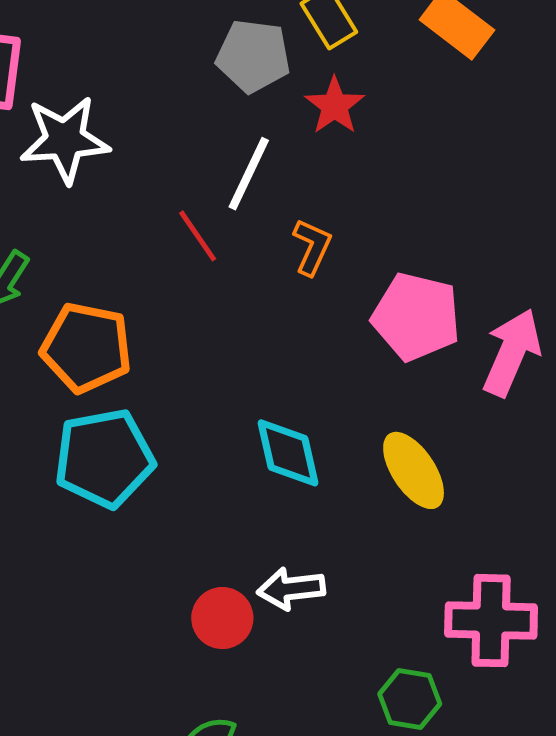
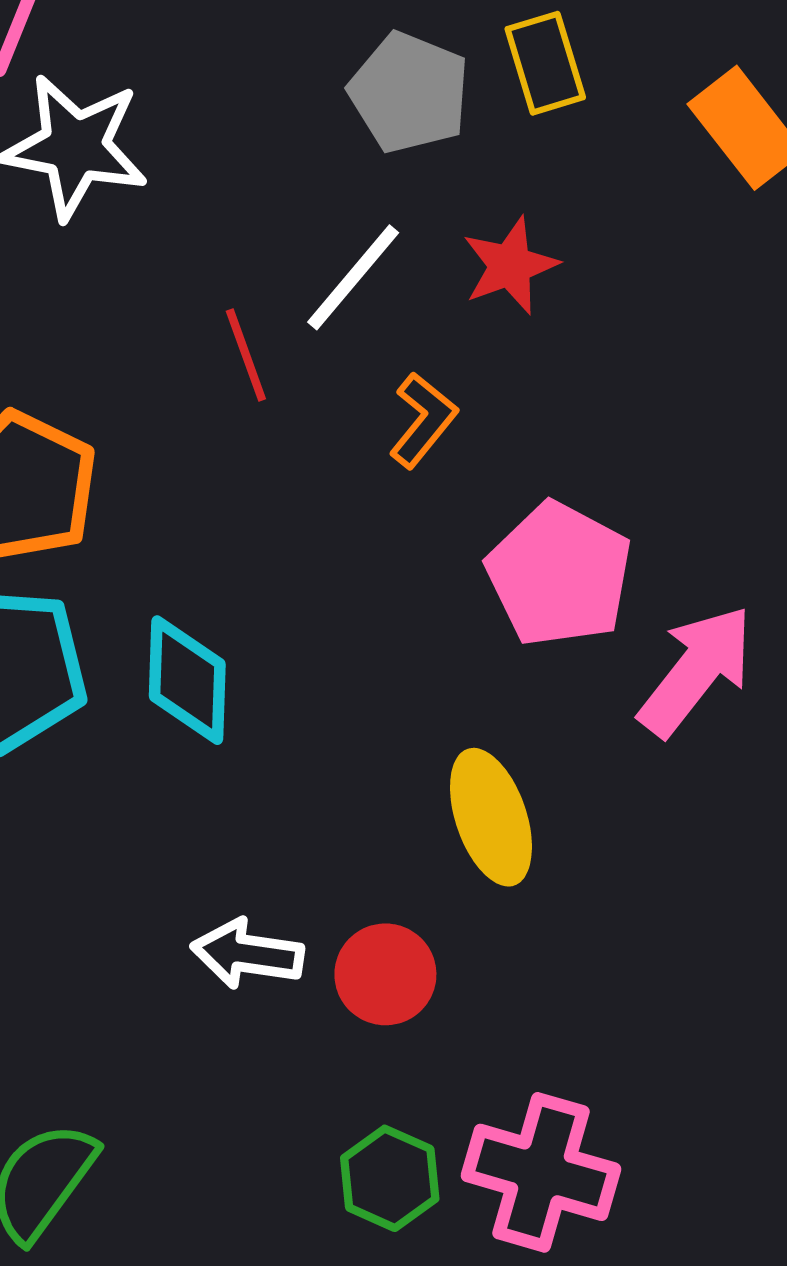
red star: (335, 106) -> (510, 266), moved
cyan diamond: (288, 453) -> (187, 680), moved
red circle: (222, 618) -> (385, 974), moved
pink cross: (491, 621) -> (541, 1172), moved

